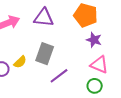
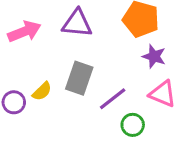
purple line: (59, 76) -> (113, 99), moved
green circle: (95, 86) -> (133, 125), moved

